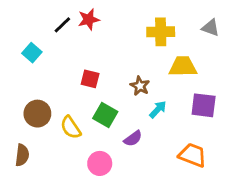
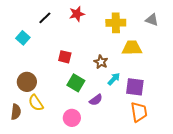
red star: (89, 19) -> (77, 14), moved
purple square: (204, 105) -> (135, 87), moved
yellow semicircle: (71, 127) -> (36, 103), moved
orange trapezoid: (193, 155) -> (139, 112), turned 60

